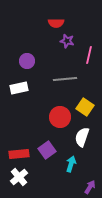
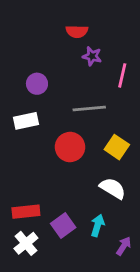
red circle: (60, 117) -> (70, 147), moved
white semicircle: (82, 137) -> (113, 188), turned 102
purple square: (47, 150) -> (63, 225), moved
purple arrow: (90, 187) -> (124, 246), moved

